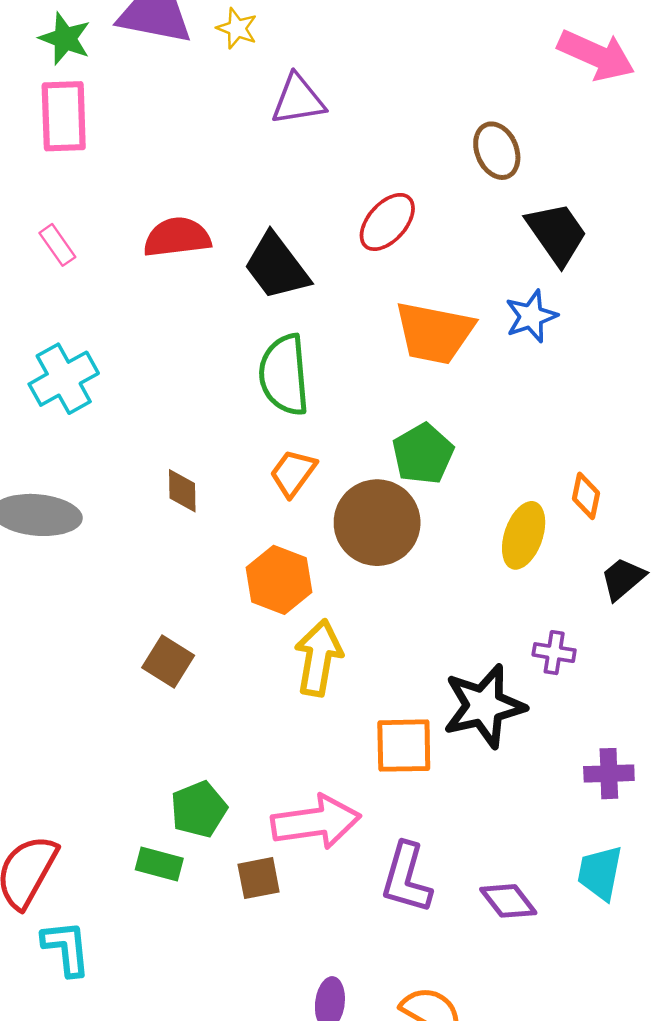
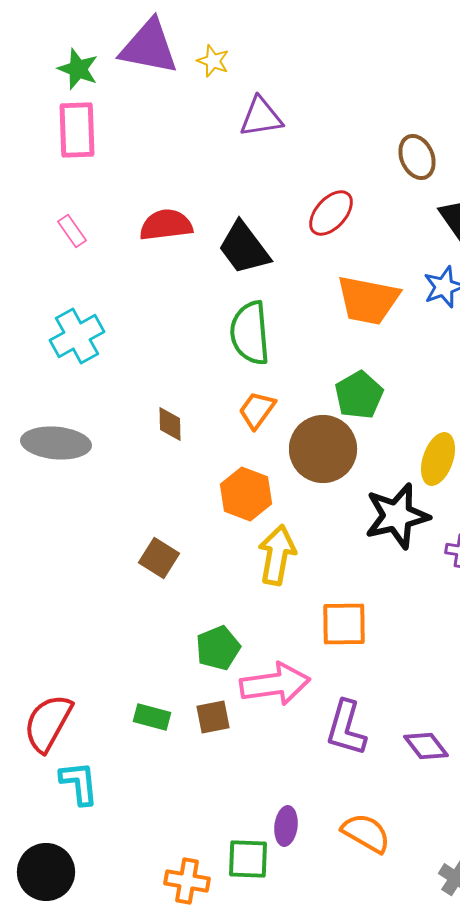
black star: (484, 706) -> (397, 516), moved
green pentagon: (199, 809) -> (218, 648), moved
brown square: (259, 878) -> (213, 717), moved

